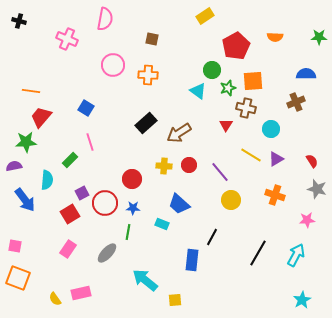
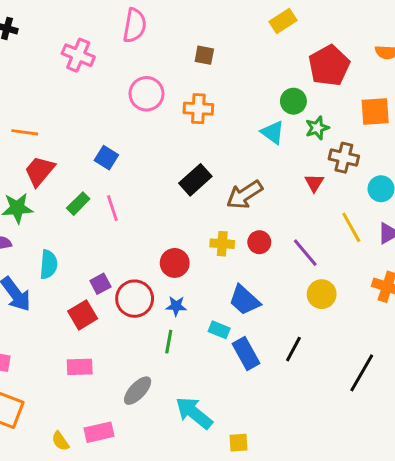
orange square: (253, 81) -> (375, 112), moved
yellow line: (251, 155) -> (351, 227), turned 30
green rectangle: (70, 160) -> (78, 204), moved
pink rectangle: (68, 249) -> (80, 367), turned 54
gray ellipse: (107, 253) -> (138, 391), moved
blue rectangle: (192, 260) -> (246, 354), moved, turned -35

